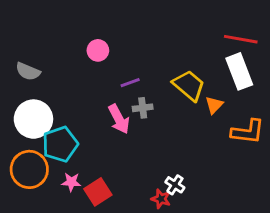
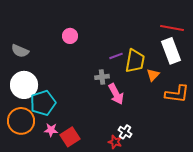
purple line: (130, 83) -> (116, 56), moved
yellow trapezoid: (189, 85) -> (135, 61), turned 60
pink arrow: (119, 119) -> (116, 94), moved

